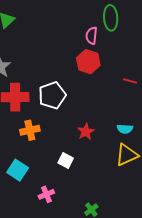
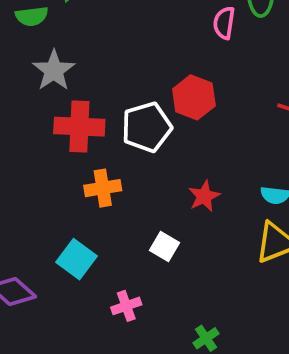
red hexagon: (88, 62) -> (194, 97), moved

